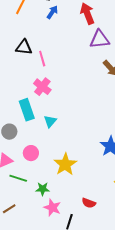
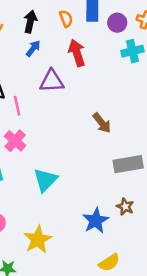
purple triangle: (100, 39) -> (52, 81), moved
cyan triangle: (50, 121) -> (45, 180), moved, size x1.5

